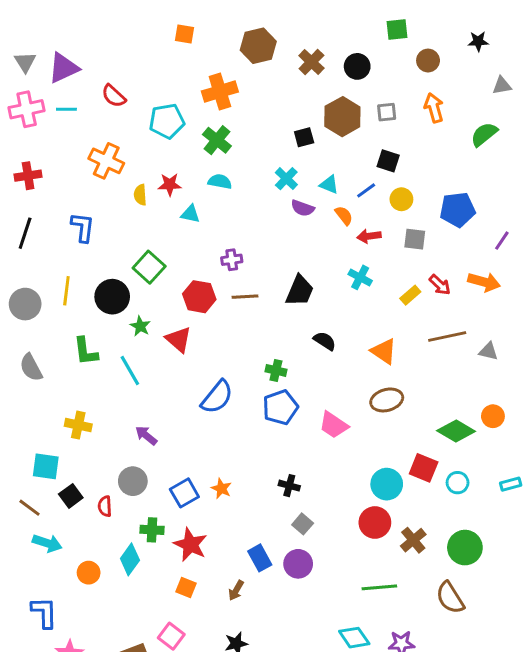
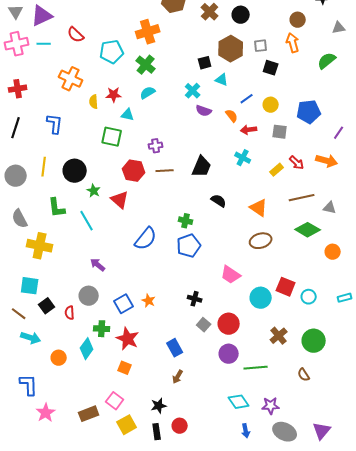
brown circle: (428, 61) -> (298, 20), moved
black square: (388, 161) -> (271, 68), moved
cyan semicircle: (220, 182) -> (148, 93), turned -42
cyan triangle: (329, 184) -> (222, 80), moved
green square: (149, 267) -> (112, 137), moved, turned -30
yellow cross: (78, 425) -> (40, 246), moved, size x1.4
pink trapezoid: (334, 425) -> (231, 275), moved
green diamond: (456, 431) -> (308, 230), moved
red circle: (375, 522) -> (229, 324), moved
purple circle: (298, 564) -> (229, 354), moved
brown arrow: (236, 590) -> (178, 377), moved
brown semicircle: (450, 598) -> (304, 375), size x0.6

